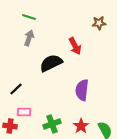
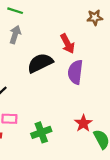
purple semicircle: (82, 90) -> (75, 72), moved
red star: (81, 126) -> (83, 123), moved

